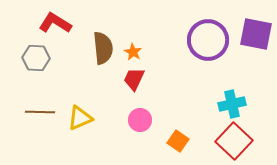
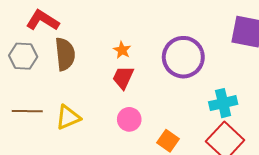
purple circle: (208, 40) -> (183, 57), moved
brown semicircle: (103, 48) -> (65, 54), moved

